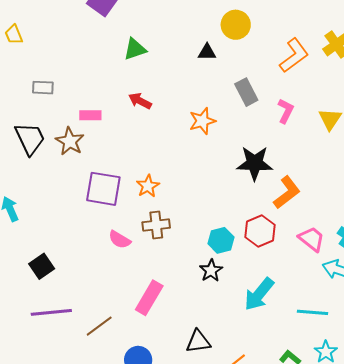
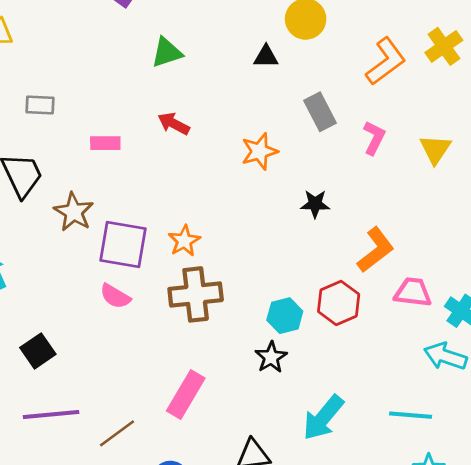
brown star: (70, 141) -> (74, 212), moved
black star: (255, 163) -> (315, 204), moved, size x0.6
brown cross: (156, 225) -> (196, 294), size x1.4
pink trapezoid: (312, 239) -> (413, 292), moved, turned -32
pink semicircle: (120, 240) -> (115, 296), moved
cyan arrow: (259, 294) -> (323, 418), moved

